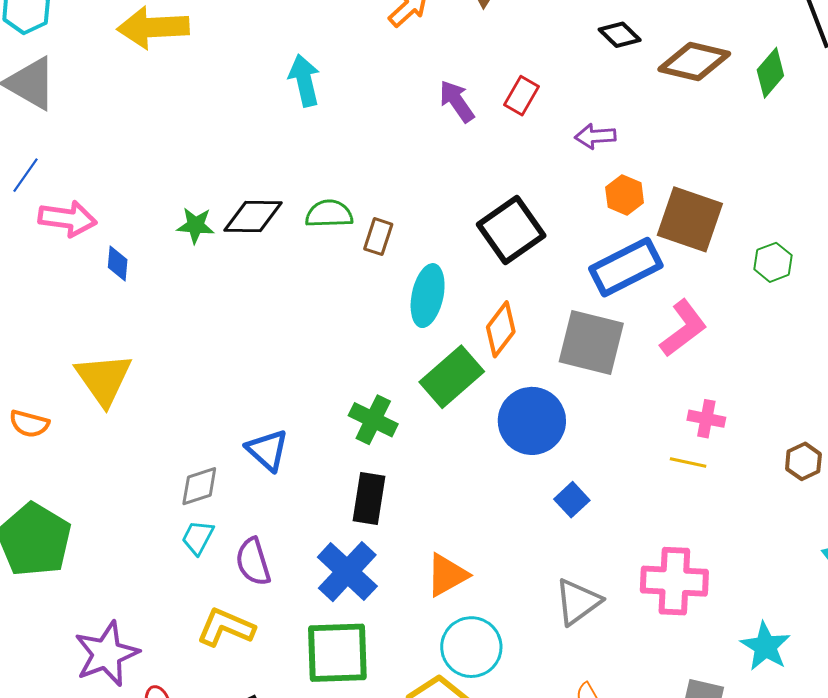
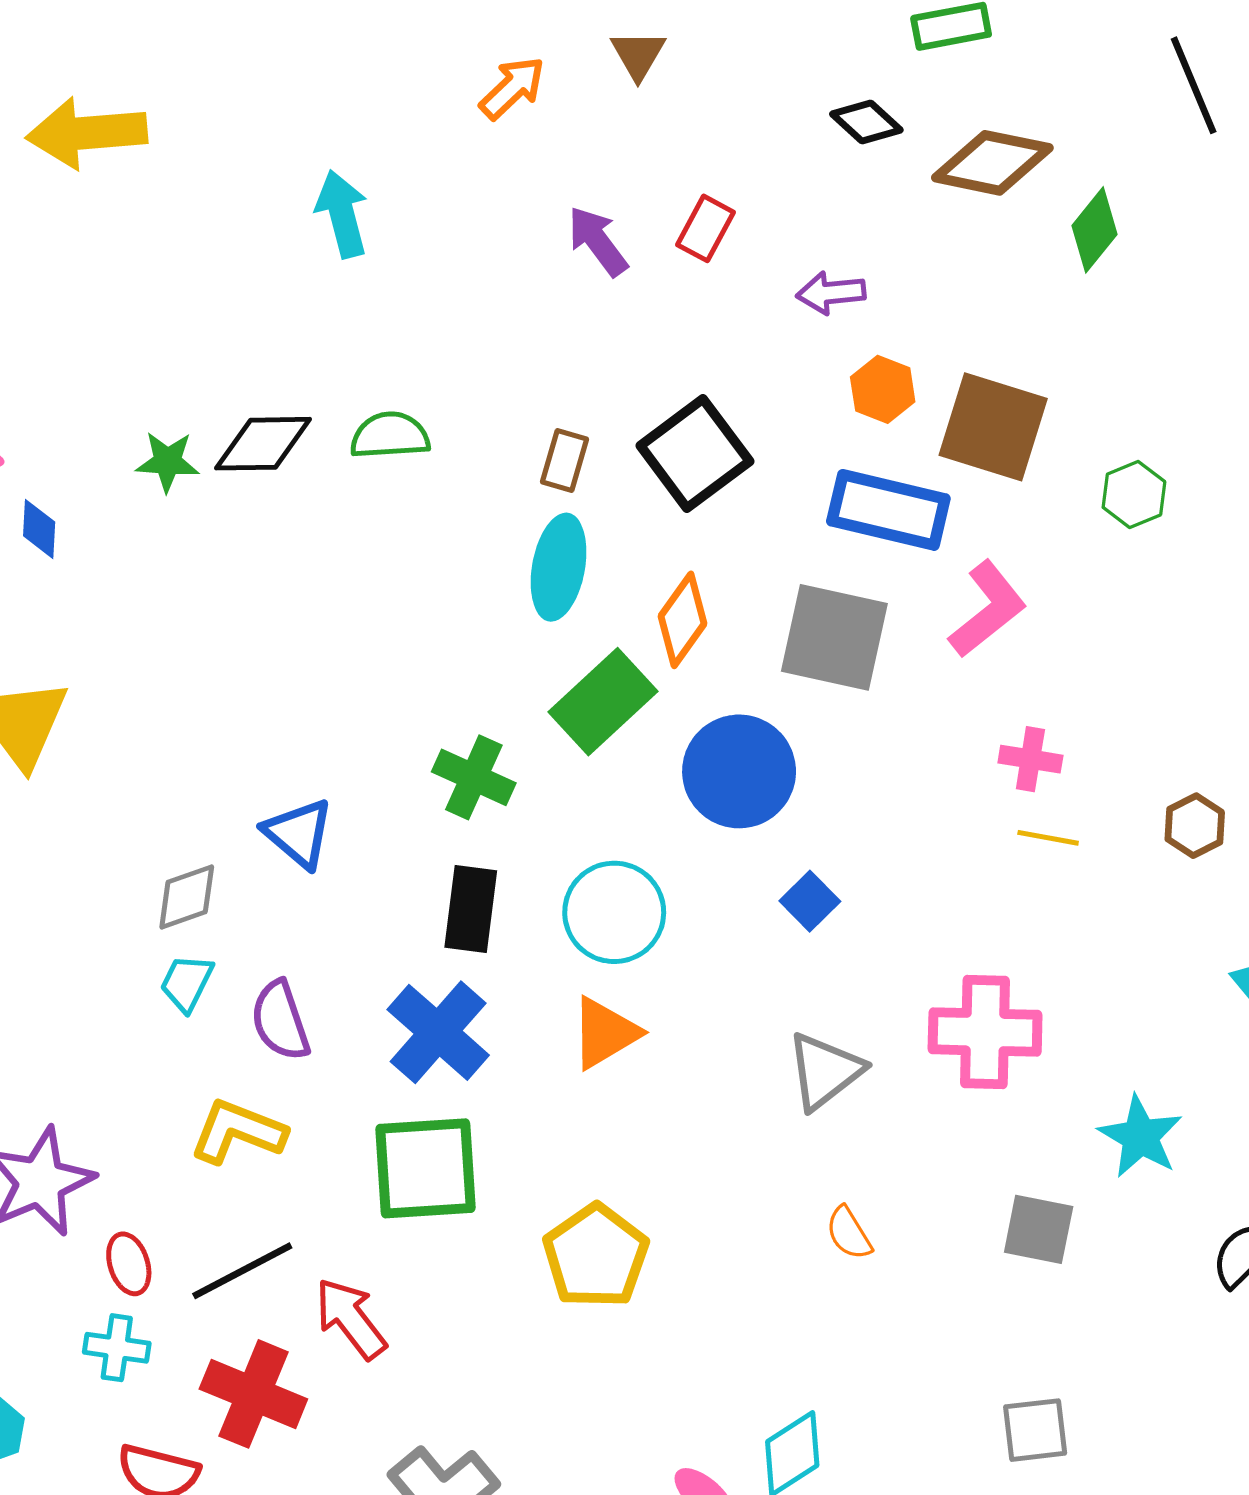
green diamond: (770, 73) -> (1094, 230), moved
brown rectangle: (378, 237) -> (565, 460), moved
blue rectangle: (626, 267) -> (888, 510), turned 42
yellow line: (688, 462) -> (1048, 838), moved
cyan circle: (471, 647) -> (614, 912), moved

